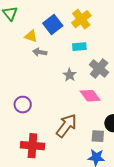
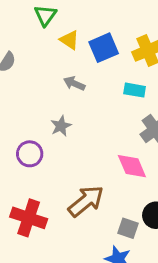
yellow triangle: (31, 36) -> (69, 40), moved
gray star: (70, 75) -> (61, 126), moved

